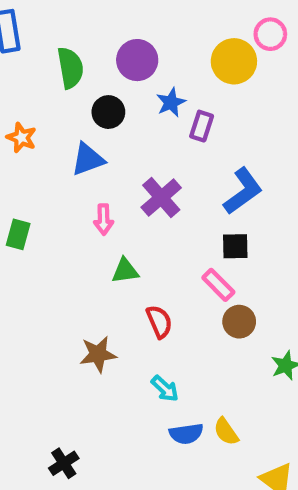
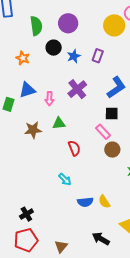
blue star: (171, 102) -> (74, 56), moved
orange star: (21, 138) -> (23, 58), moved
blue triangle: (88, 159) -> (27, 90), moved
brown star: (98, 354) -> (33, 130), moved
cyan arrow: (165, 389) -> (65, 179), moved

